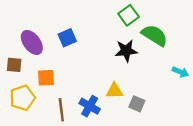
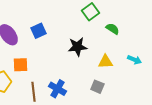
green semicircle: (155, 35) -> (112, 29), size x0.6
black star: (126, 51) -> (77, 47), moved
yellow triangle: (114, 91) -> (105, 62), moved

